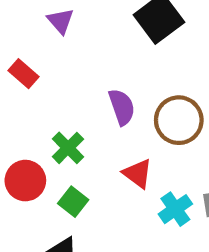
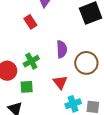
red rectangle: (24, 74) -> (30, 22), moved
green square: (73, 202) -> (27, 87), turned 32

